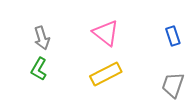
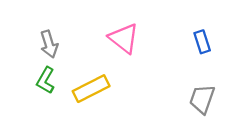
yellow rectangle: (106, 74) -> (91, 89), moved

